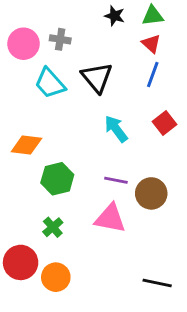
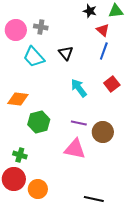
black star: (115, 16) -> (90, 11), moved
green triangle: (153, 16) -> (116, 11), moved
black triangle: (97, 77) -> (66, 53), size x0.7
green cross: (53, 227) -> (20, 155), moved, turned -32
black line: (157, 283) -> (94, 199), moved

